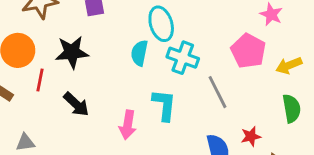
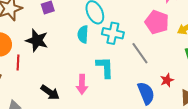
black star: (72, 52) -> (37, 40), turned 30
black arrow: (76, 104) -> (50, 92), moved

